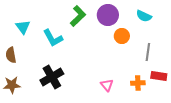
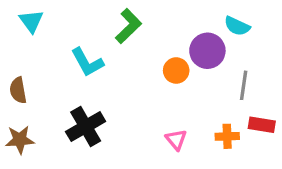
purple circle: (108, 15) -> (207, 51), moved
cyan triangle: (23, 27) -> (31, 21), moved
orange circle: (122, 36) -> (176, 71), moved

